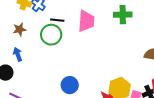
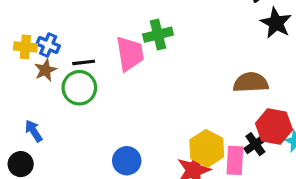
green cross: (123, 15) -> (158, 35), moved
brown star: (19, 29) -> (45, 70), moved

